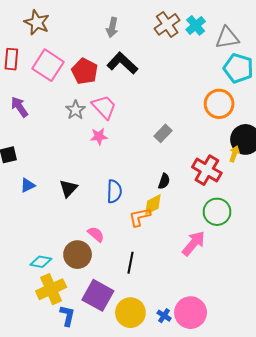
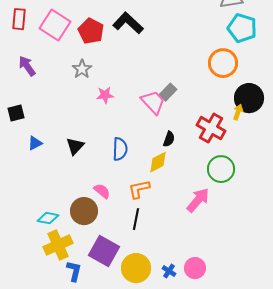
pink trapezoid: (104, 107) -> (153, 102), moved
orange L-shape: (140, 217) -> (139, 189), moved
pink circle: (191, 313) -> (195, 268), size x0.7

